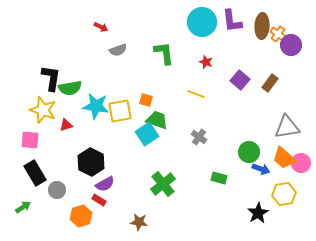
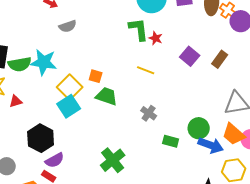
green L-shape: (164, 53) -> (139, 29), moved
cyan star: (96, 106) -> (44, 62), moved
yellow square: (120, 111) -> (70, 87), turned -35
cyan square: (147, 134) -> (69, 106), moved
blue arrow: (261, 169) -> (211, 145), size x1.4
green rectangle: (219, 178) -> (171, 141), moved

